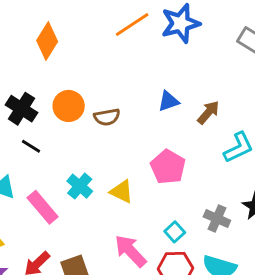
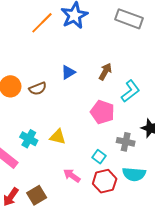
blue triangle: (169, 101) -> (68, 72), moved
pink pentagon: (168, 167) -> (102, 112), moved
pink arrow: (130, 251) -> (72, 176), size x0.7

